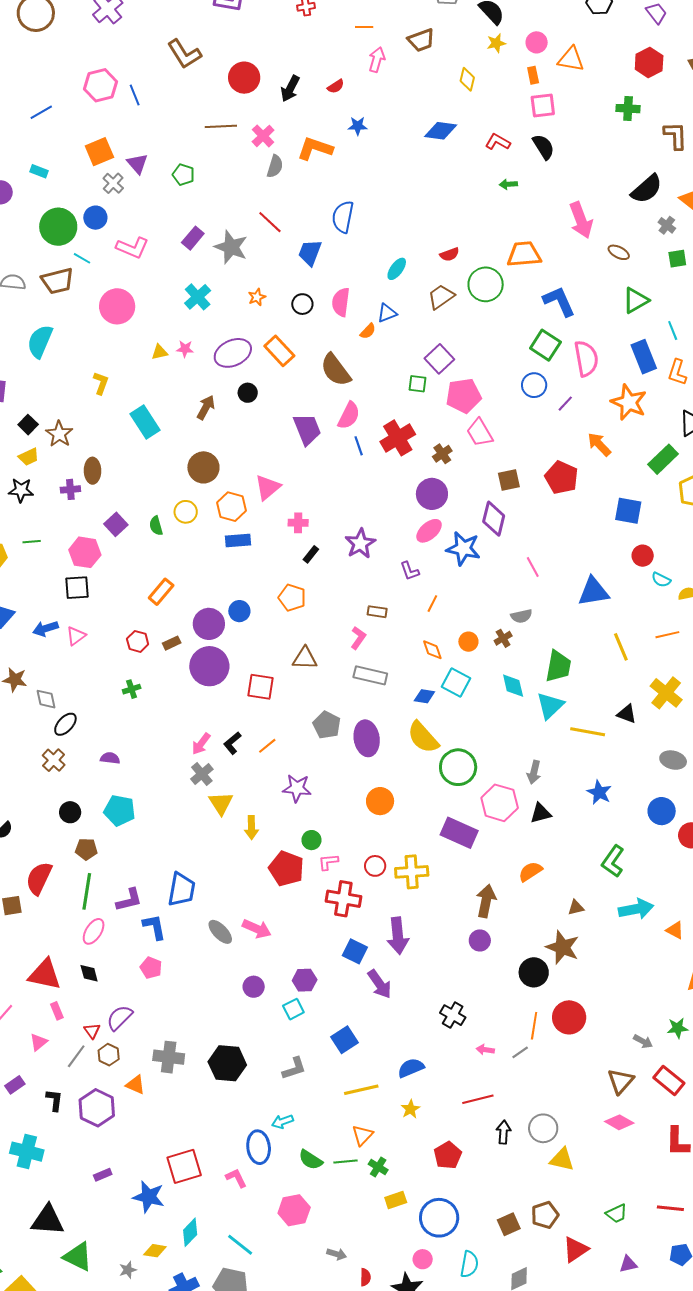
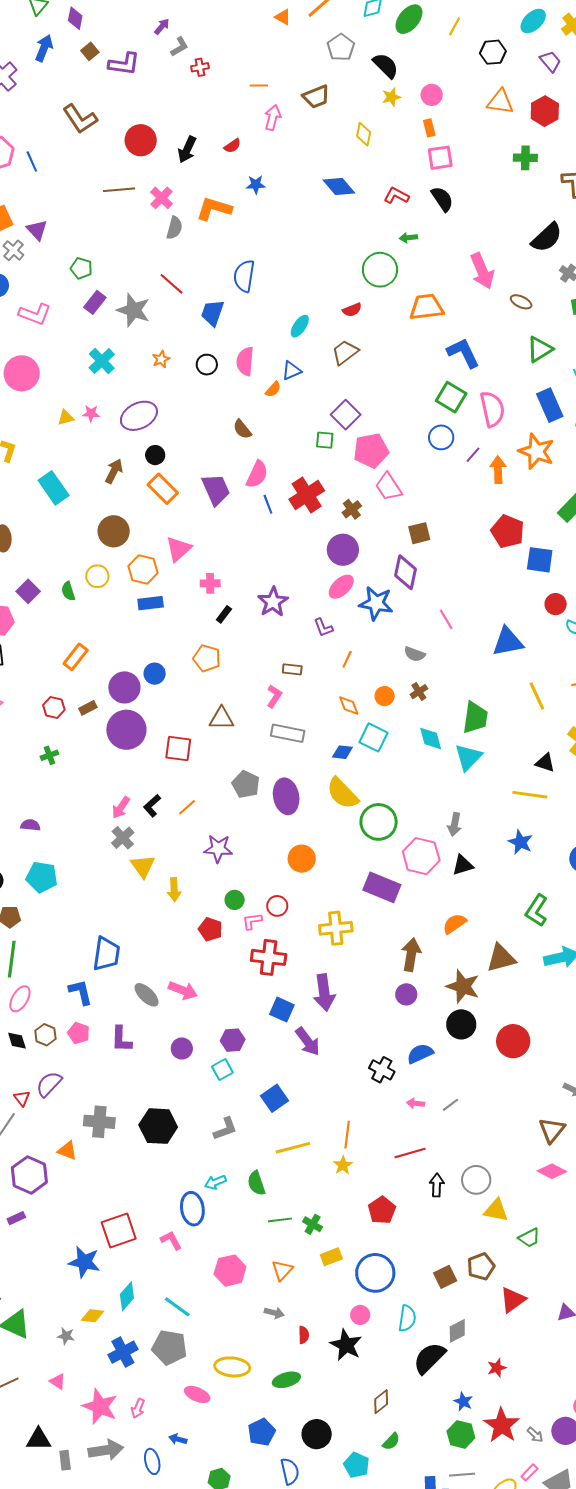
orange triangle: (571, 59) -> (500, 102), moved
blue diamond: (441, 131) -> (339, 187), turned 44
green pentagon: (183, 175) -> (81, 268), moved
green circle: (486, 284) -> (380, 270), moved
orange rectangle: (279, 351) -> (163, 489), moved
brown semicircle: (336, 370) -> (242, 429), size x0.6
orange arrow: (599, 444) -> (498, 470), moved, turned 44
red pentagon: (561, 478) -> (508, 531), moved
gray semicircle: (521, 616) -> (415, 654), moved, turned 35
yellow line: (588, 732) -> (530, 795), moved
red circle: (375, 866) -> (277, 906), moved
red pentagon: (286, 869) -> (210, 929), size x0.7
purple L-shape: (129, 900) -> (121, 1039), moved, turned 108
brown triangle: (576, 908) -> (501, 958), size x1.8
brown star: (563, 947) -> (463, 986), moved
red circle: (569, 1017) -> (513, 1041), moved
orange line: (534, 1026) -> (347, 1135), moved
brown hexagon: (109, 1055) -> (45, 1035), moved
blue semicircle: (411, 1068) -> (420, 1054), moved
orange triangle: (362, 1135) -> (282, 1270), moved
green semicircle: (311, 1160) -> (256, 1183), moved, turned 40
purple rectangle: (103, 1175) -> (16, 1218), moved
green trapezoid: (617, 1214) -> (529, 1238), moved
gray star: (128, 1270) -> (66, 1336), turned 30

